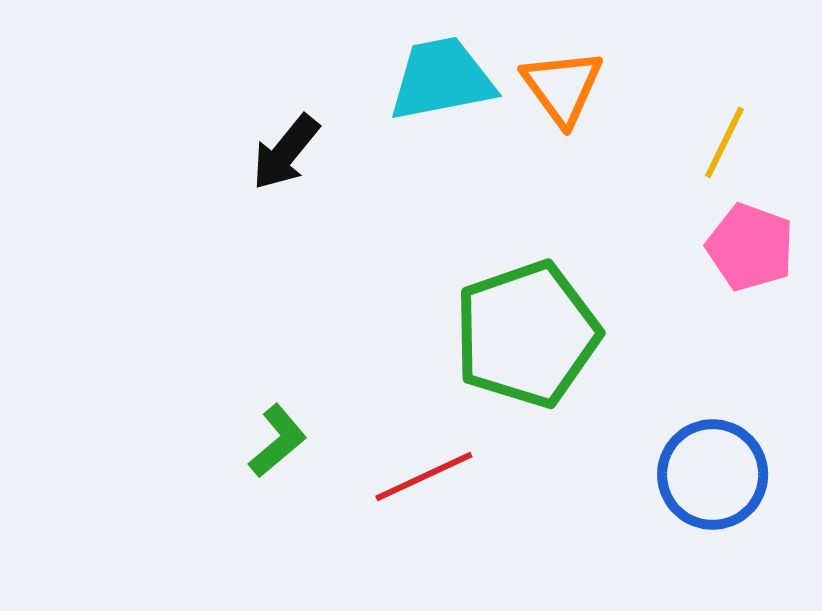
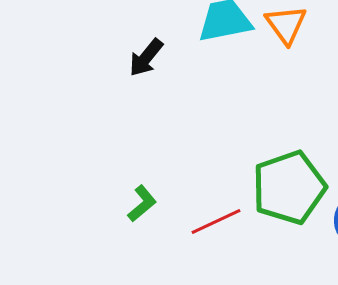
green pentagon: (527, 334) -> (289, 188), moved

